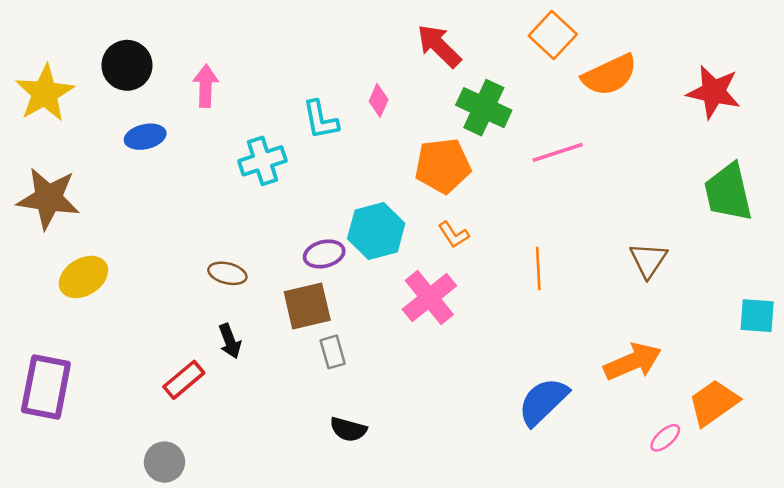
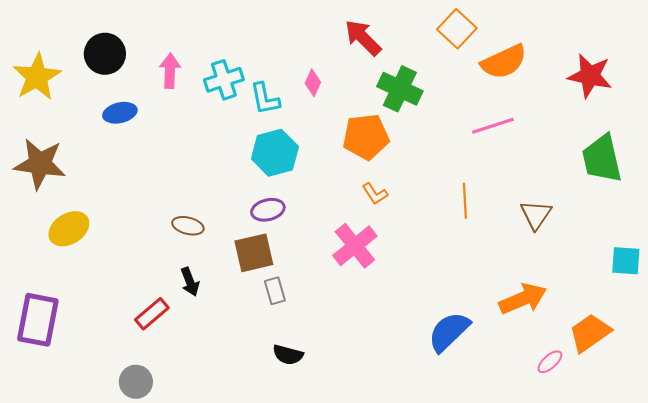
pink line: (558, 152) -> (493, 126), moved
cyan cross: (262, 161) -> (224, 80), moved
cyan hexagon: (376, 231) -> (275, 153), moved
orange line: (538, 269) -> (465, 201), moved

